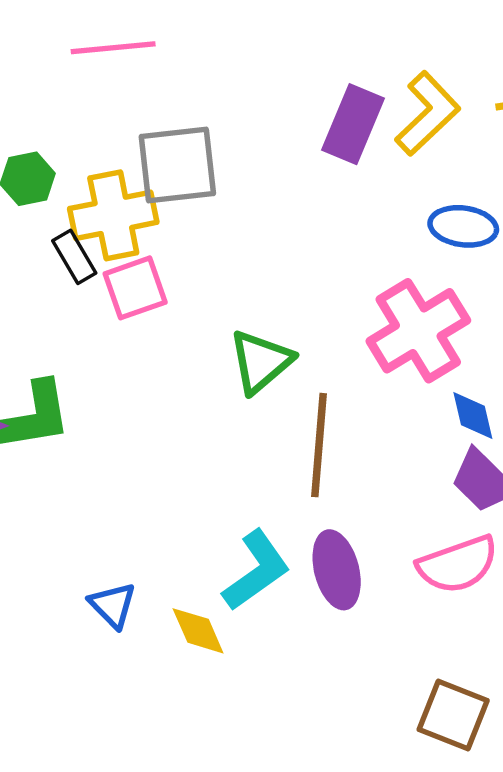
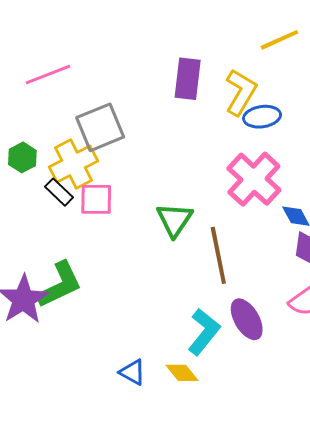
yellow L-shape: (427, 114) -> (241, 92), moved
pink square: (135, 288) -> (96, 199), turned 36

